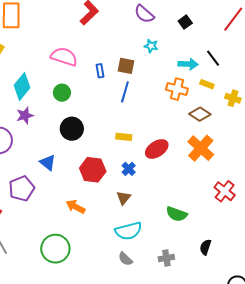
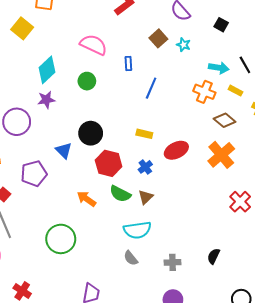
black square: (185, 22) -> (221, 25), turned -32
brown square: (126, 66) -> (158, 38), moved, turned 30
black circle: (72, 129) -> (91, 133), moved
brown triangle: (124, 198) -> (146, 197), moved
green semicircle: (177, 214) -> (120, 194), moved

